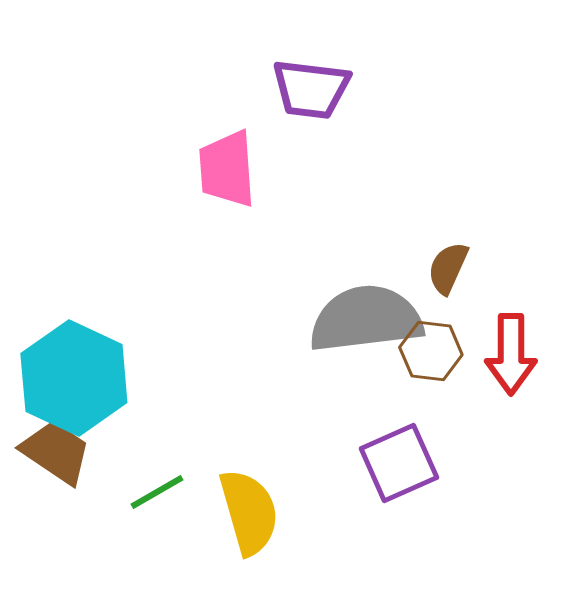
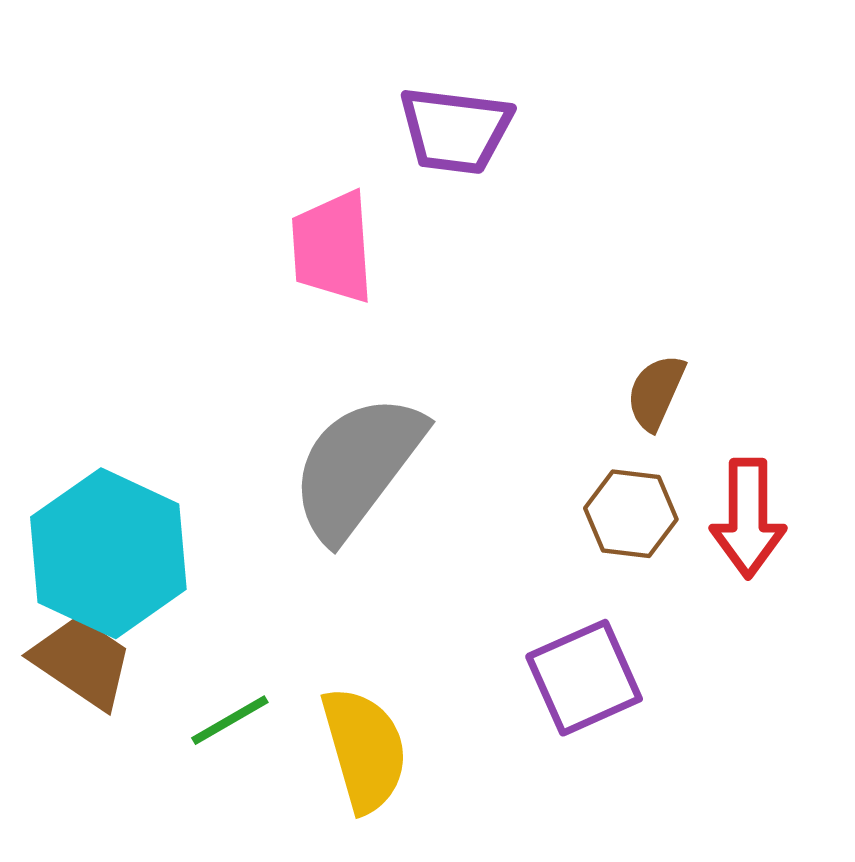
gray semicircle: (366, 319) -> (357, 467), moved, turned -46

